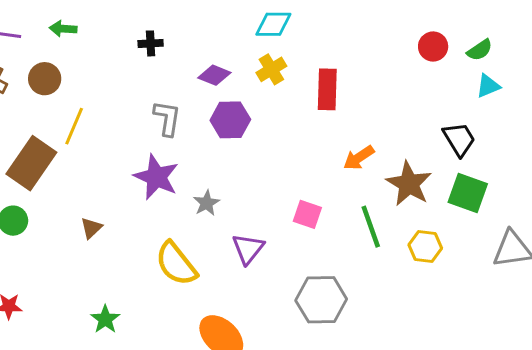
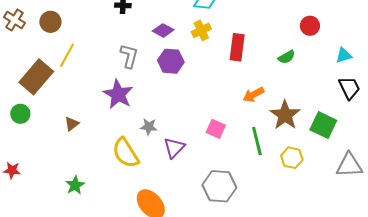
green semicircle: (480, 50) -> (286, 57), moved
black trapezoid: (459, 139) -> (349, 88), moved
gray star: (206, 203) -> (149, 127), moved, turned 30

